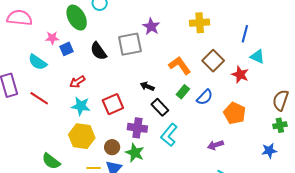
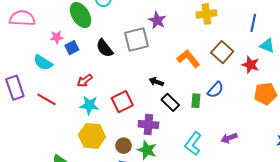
green rectangle: (183, 92) -> (196, 101), moved, turned -32
orange pentagon: (235, 113) -> (265, 94), moved, turned -30
cyan L-shape: (169, 135) -> (193, 144), moved

